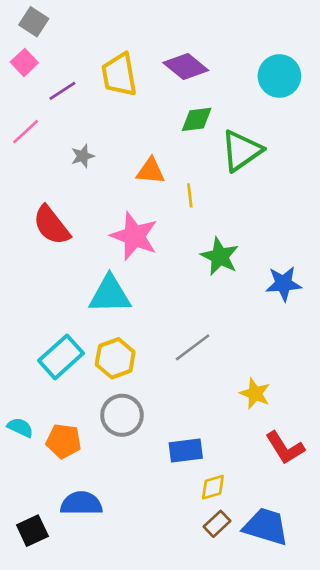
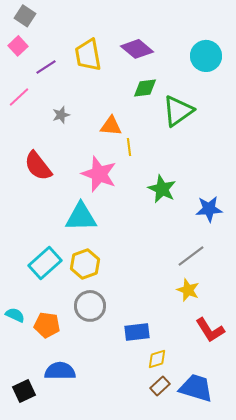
yellow line: (190, 195) -> (129, 147), moved
gray line: (193, 347) -> (191, 256), moved

